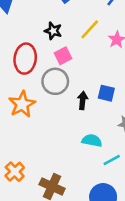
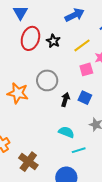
pink square: (63, 56) -> (86, 69), moved
red ellipse: (25, 59) -> (30, 38), moved
orange star: (22, 104) -> (18, 93), turned 30

